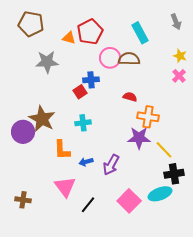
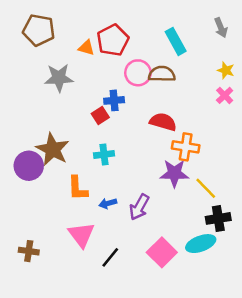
red semicircle: (130, 97) -> (163, 122), size x1.5

